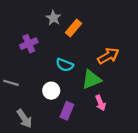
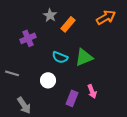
orange arrow: (108, 56) -> (106, 17), moved
green triangle: (91, 79) -> (84, 57), moved
purple rectangle: (67, 111) -> (72, 98), moved

